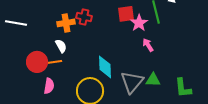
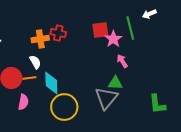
cyan diamond: (105, 67) -> (51, 83), moved
green triangle: (153, 80) -> (115, 83), moved

